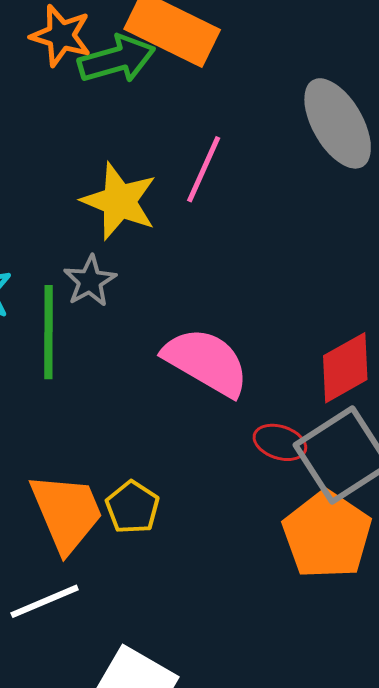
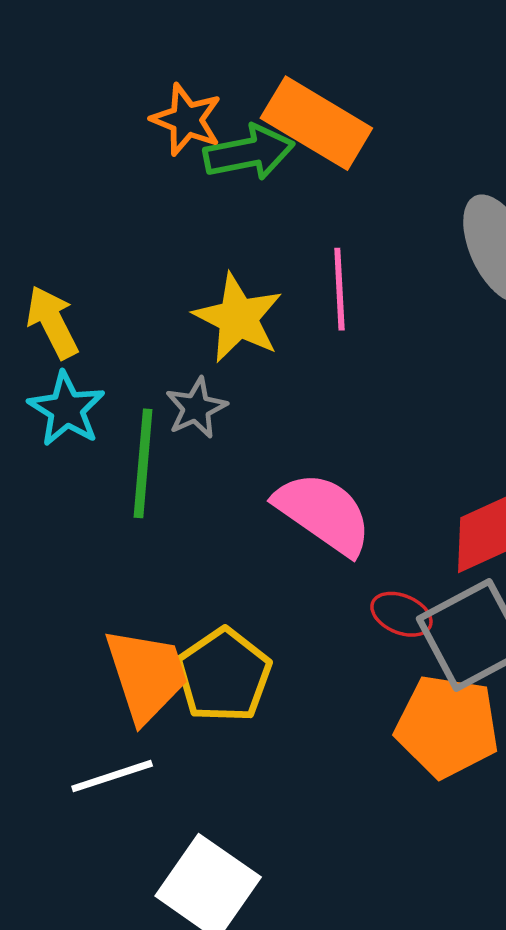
pink line: (204, 169) -> (339, 289), turned -32
yellow pentagon: (132, 507) -> (224, 675), size x1.5
orange pentagon: (327, 535) -> (447, 726), turned -30

